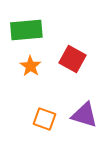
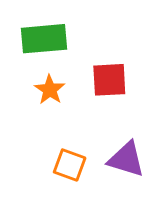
red square: (72, 59) -> (109, 80), turned -32

